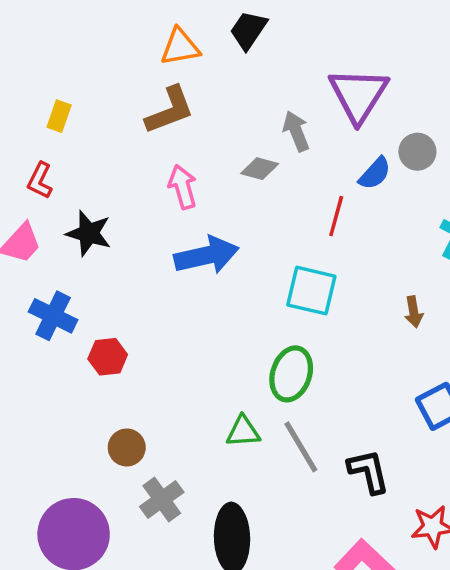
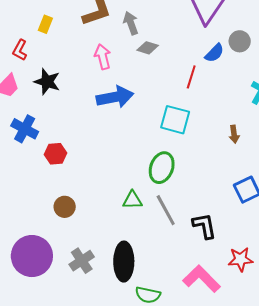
yellow rectangle: (59, 116) -> (45, 24), moved
gray arrow: (296, 131) -> (131, 23), moved
gray cross: (162, 499) -> (82, 261), moved

